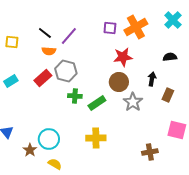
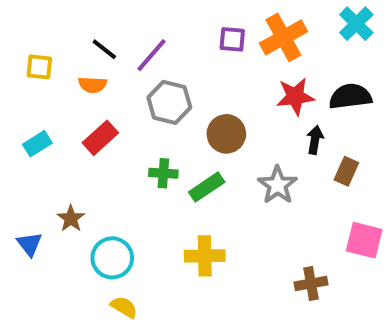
orange semicircle: (49, 51) -> (93, 85), moved
red star: (123, 57) -> (295, 96), moved
black semicircle: (170, 57) -> (350, 96), size x1.5
gray hexagon: (66, 71) -> (169, 102), moved
brown circle: (119, 82) -> (226, 134), moved
brown star: (30, 150) -> (71, 219), moved

